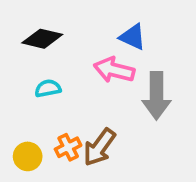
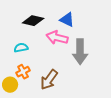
black diamond: (42, 39) -> (33, 21), moved
orange cross: (68, 147) -> (23, 72), moved

